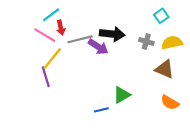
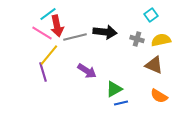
red arrow: (61, 28) -> (57, 26), size x1.5
purple arrow: (98, 47) -> (87, 71), moved
blue line: (101, 110) -> (121, 103), moved

